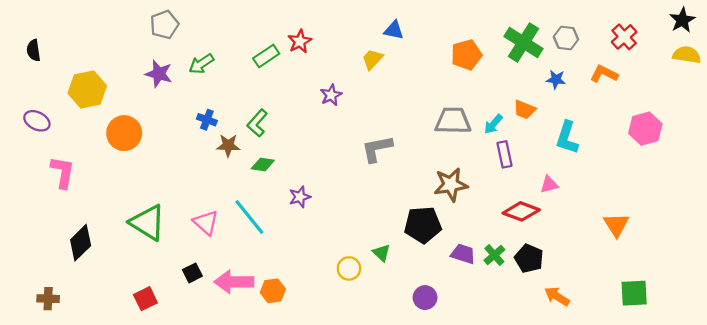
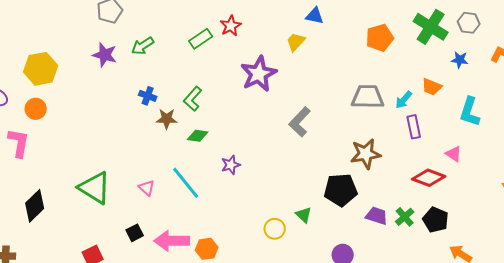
purple star: (331, 95) -> (259, 74), size x1.8
orange circle: (124, 133) -> (36, 109), moved, size x0.7
gray L-shape: (377, 149) -> (300, 122), turned -36
pink triangle: (549, 185) -> (454, 154), turned 48
pink triangle: (206, 223) -> (147, 188), size x0.7

